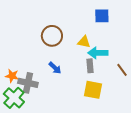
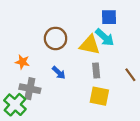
yellow triangle: (84, 42) -> (90, 45), size x1.5
cyan arrow: (98, 53) -> (105, 37), moved, turned -138
orange star: (12, 76) -> (22, 62), moved

